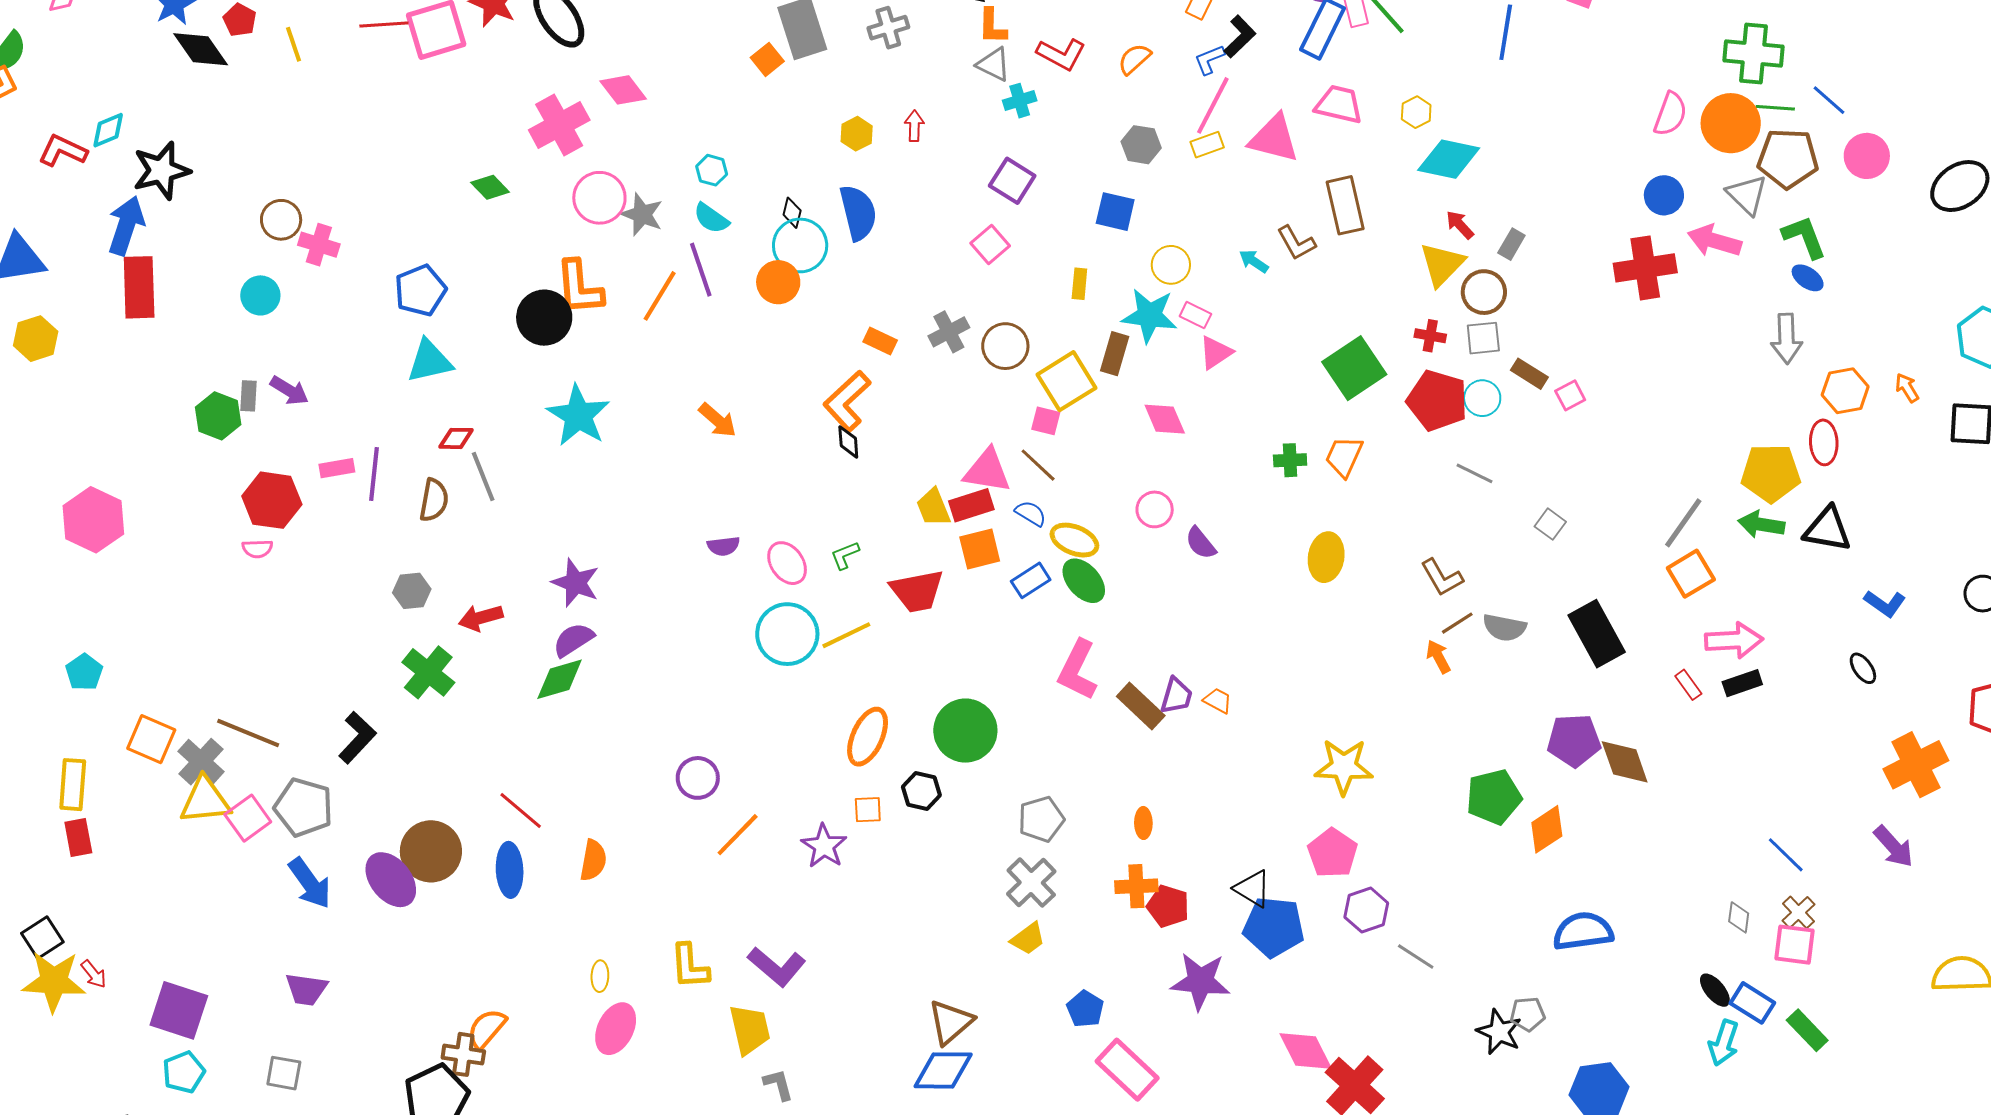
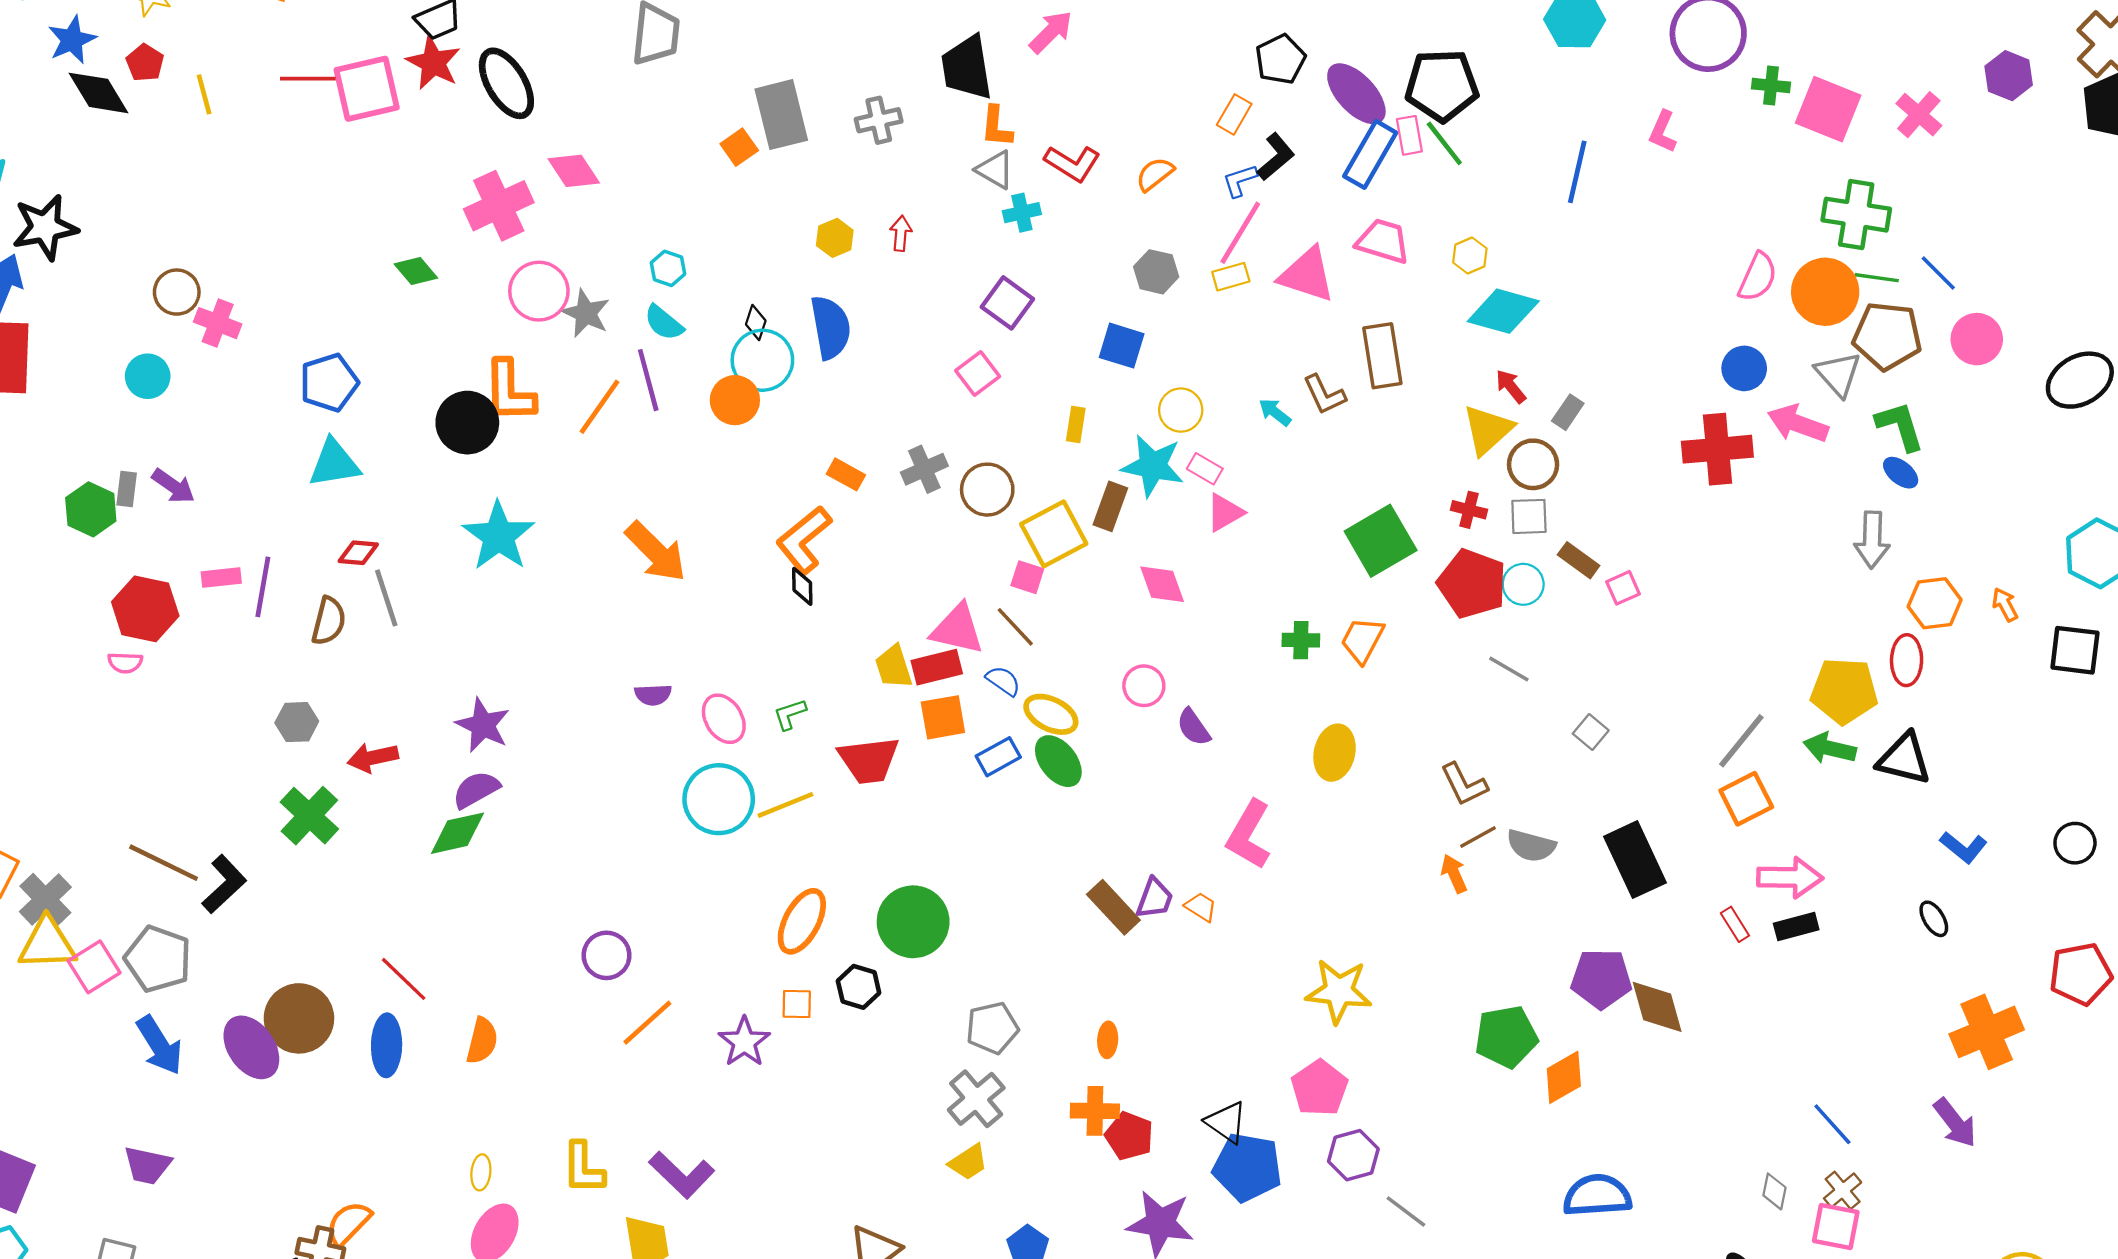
orange arrow: (718, 420) -> (656, 552), size x1.5
pink L-shape: (1078, 670) -> (1249, 835), moved
brown line: (248, 733) -> (164, 863), moved

